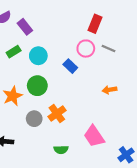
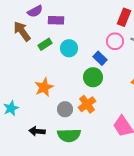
purple rectangle: (25, 27) -> (56, 20), turned -49
green circle: (37, 86) -> (93, 77), moved
green semicircle: (61, 150) -> (69, 135), moved, size x1.6

